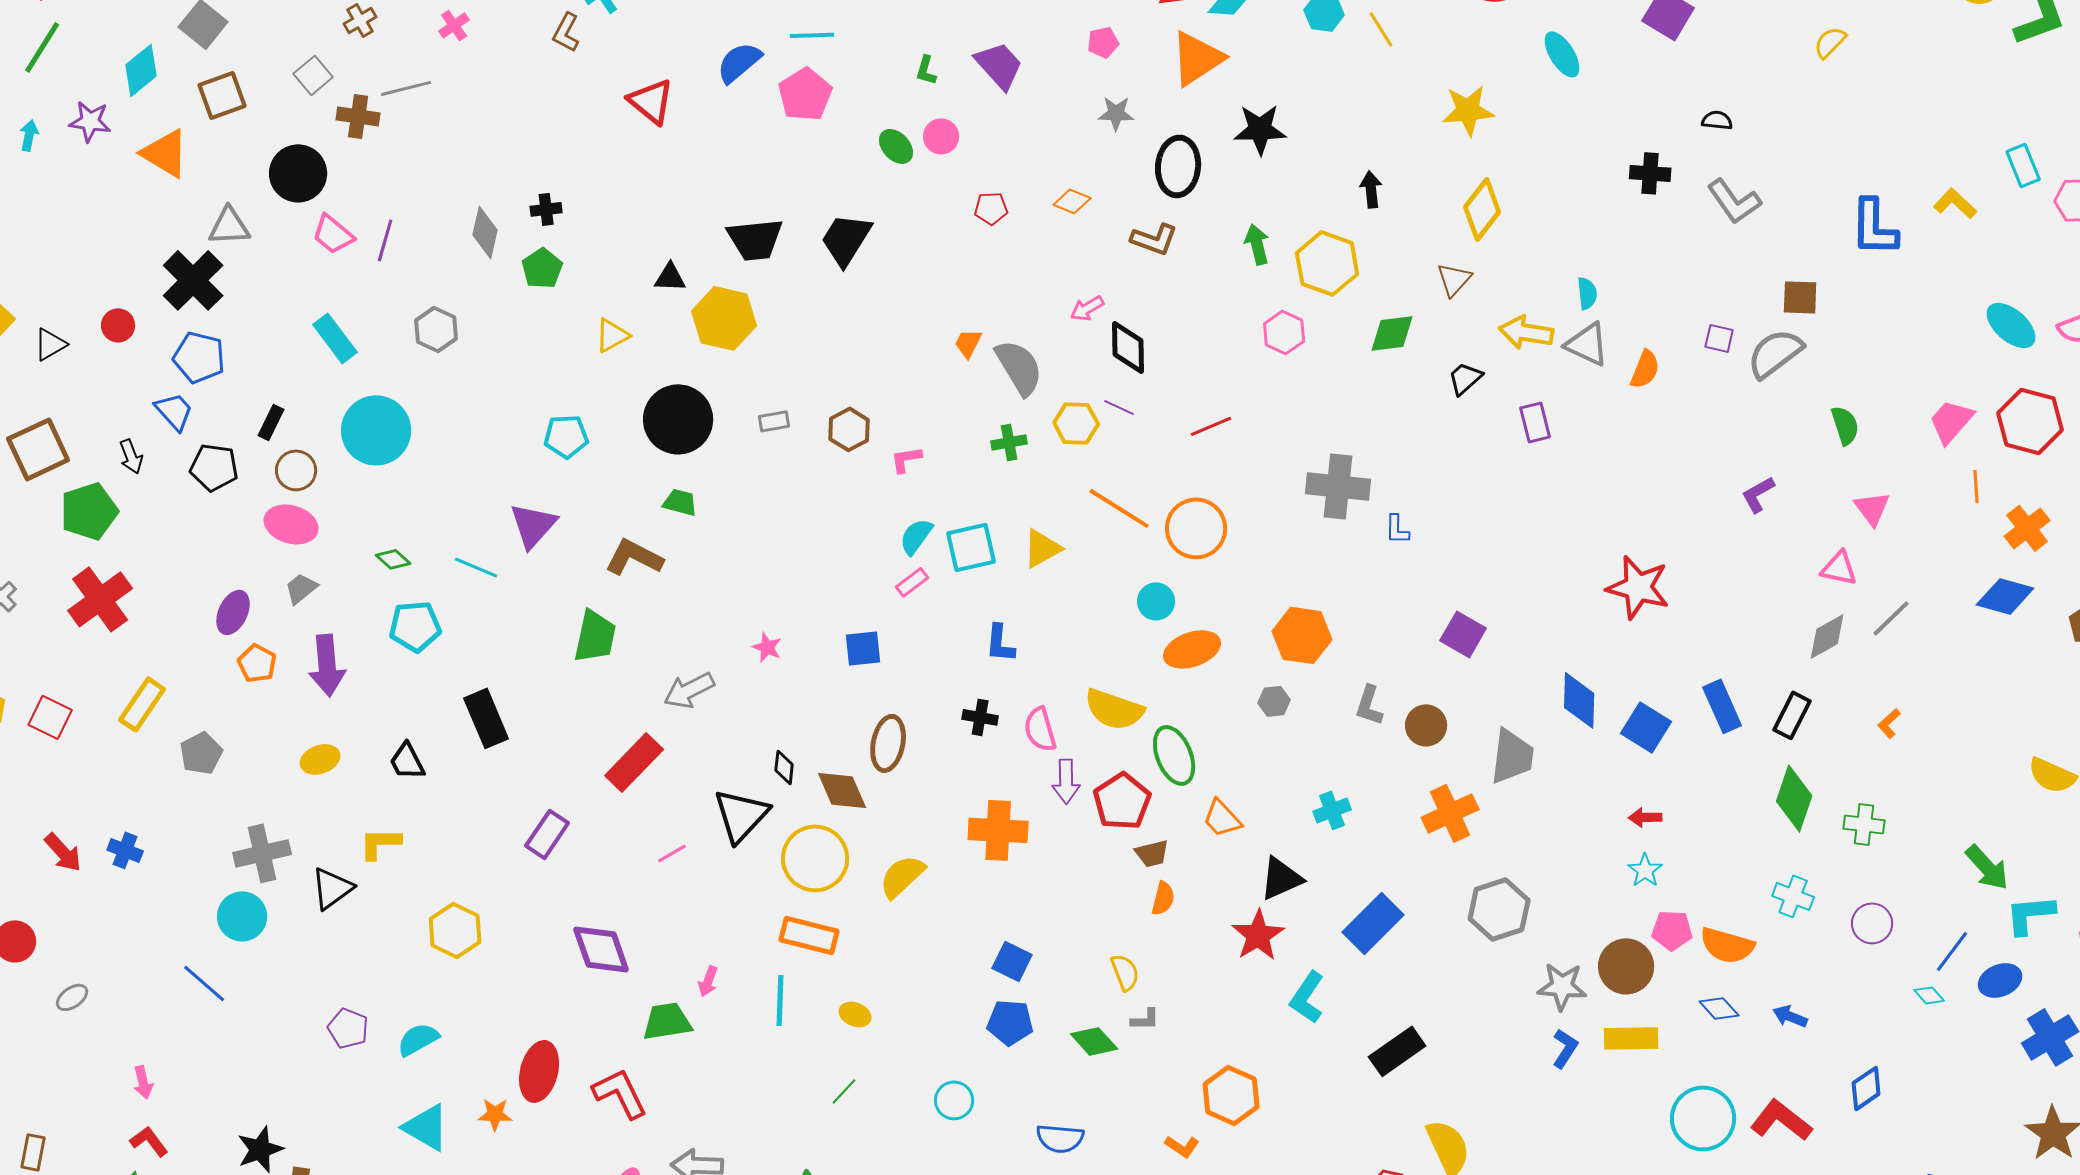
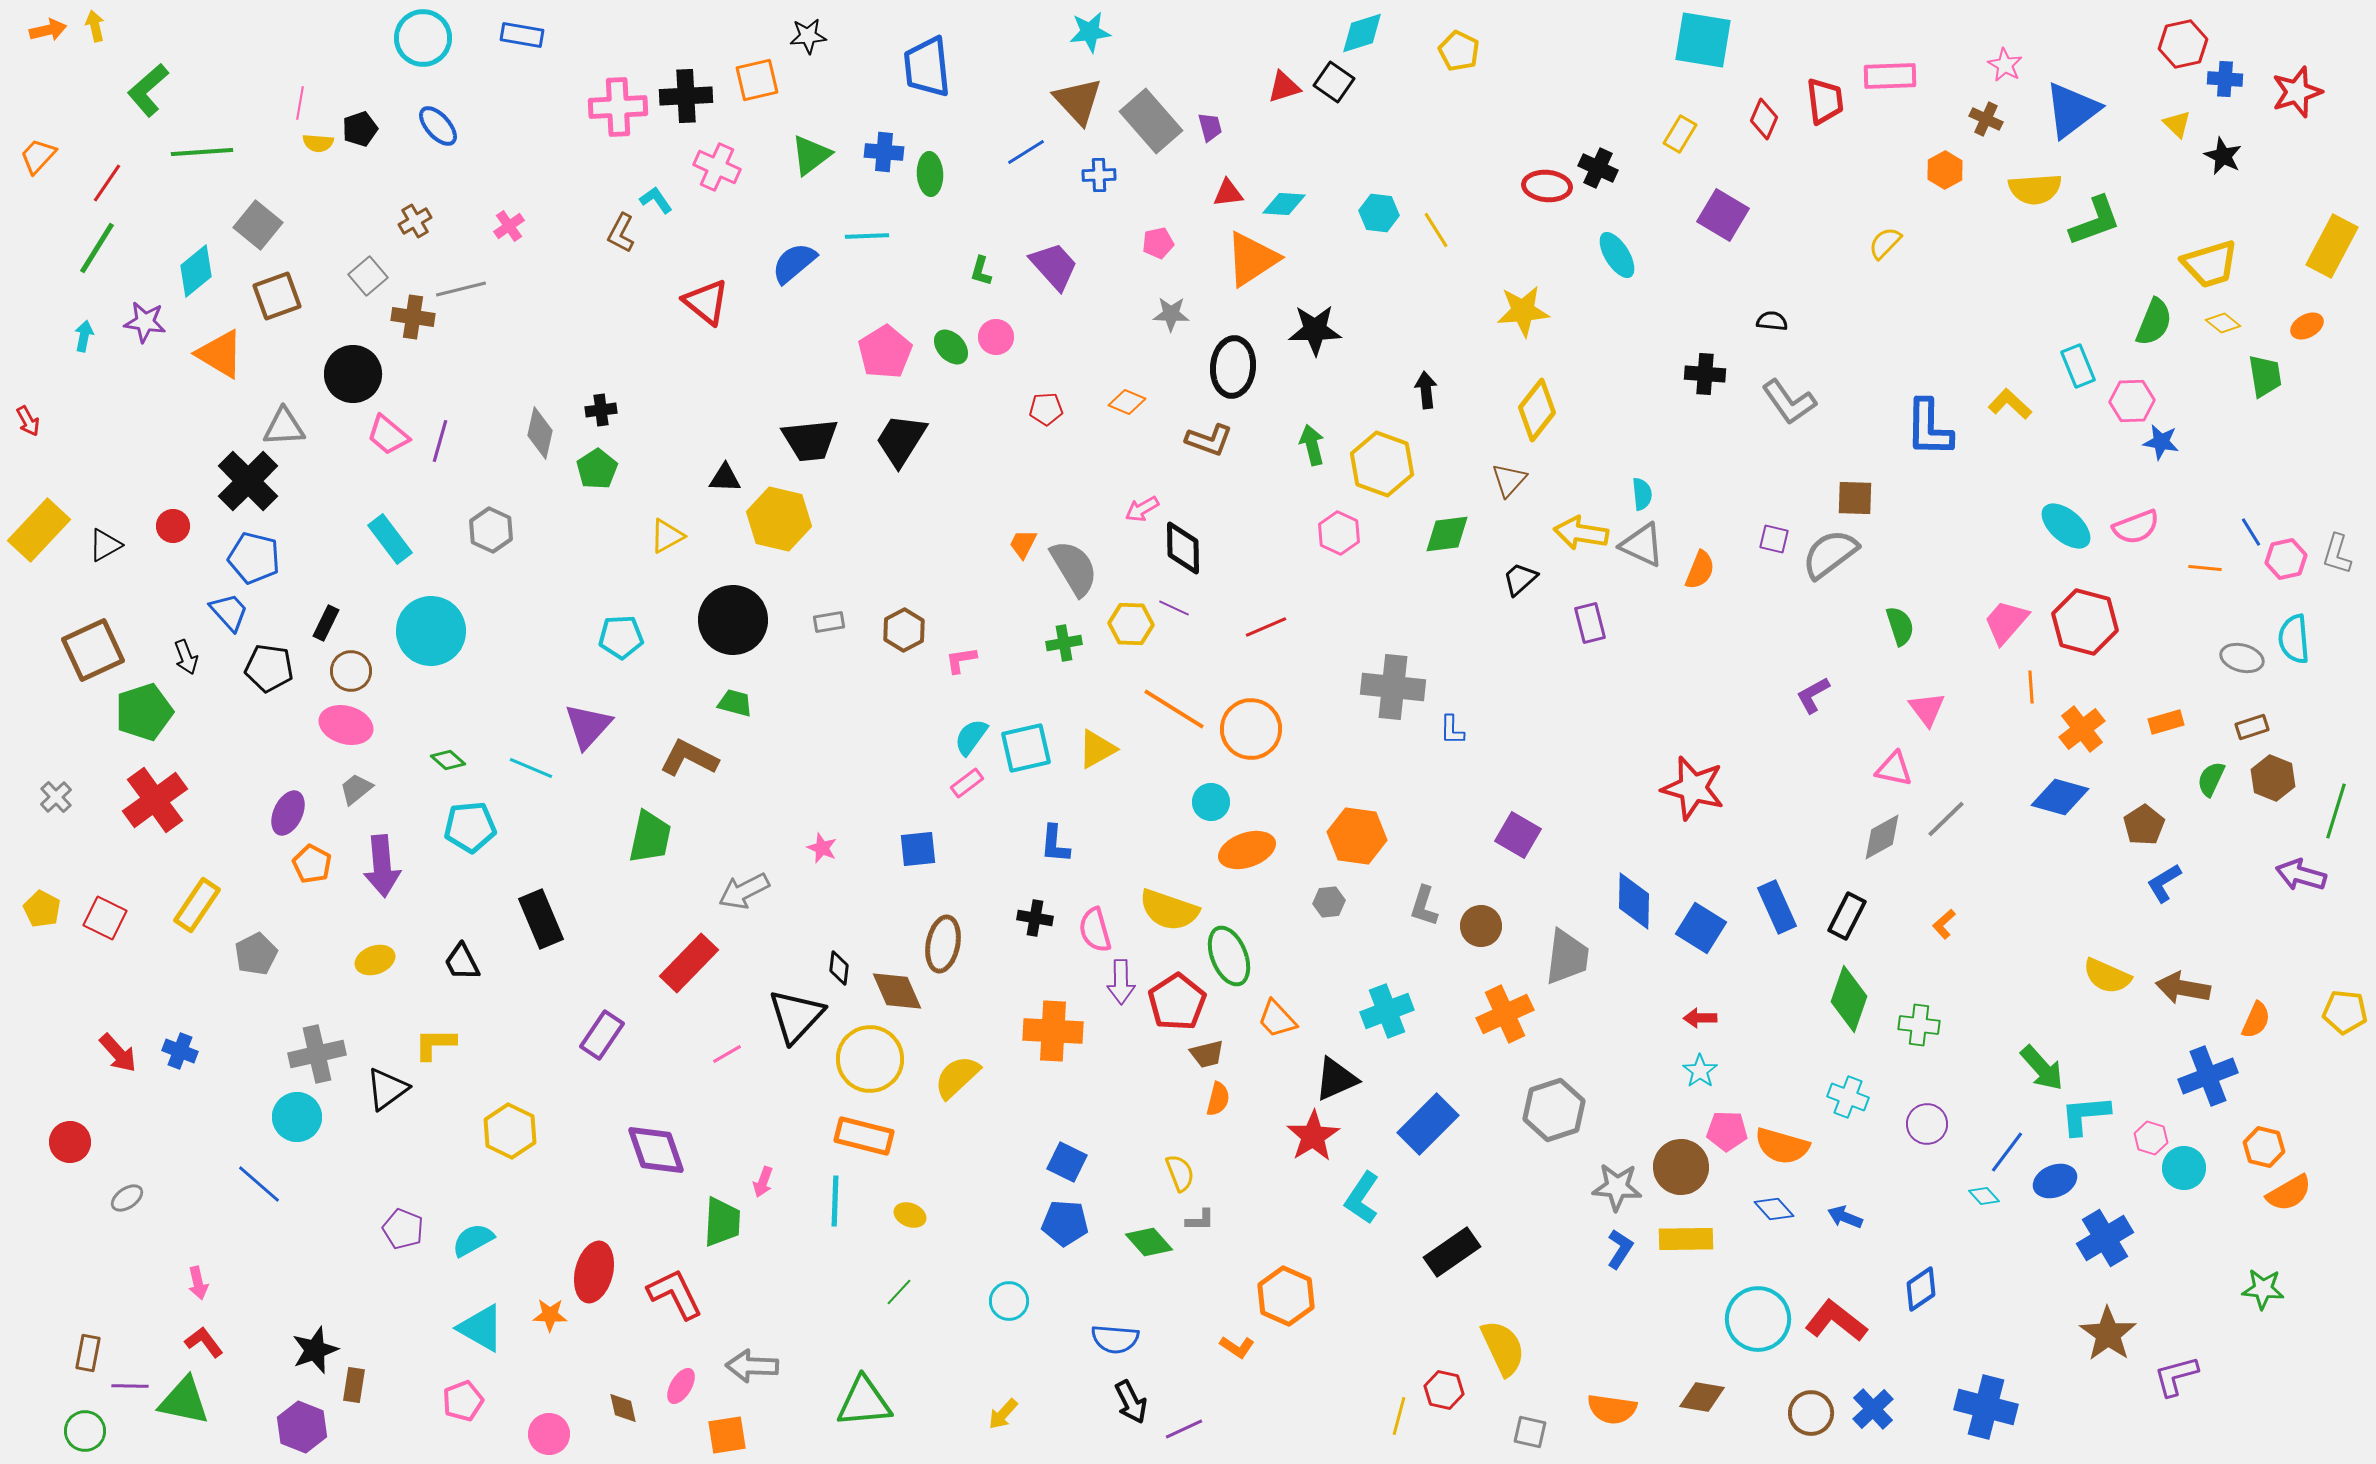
pink pentagon: (805, 94) -> (885, 352), moved
cyan cross: (1332, 810) -> (1387, 1011), size x1.4
green trapezoid: (667, 1021) -> (722, 1222), turned 102

